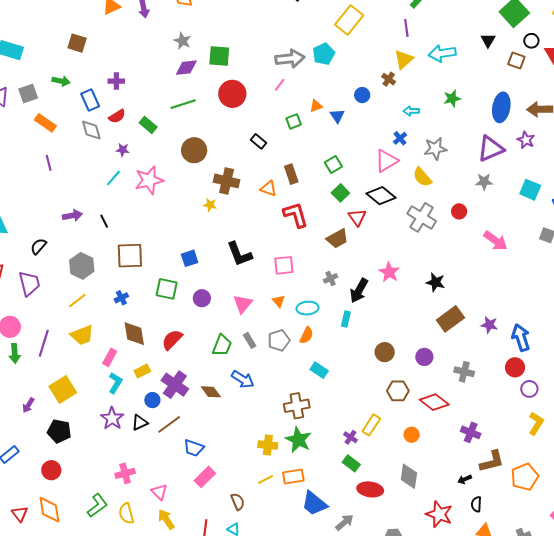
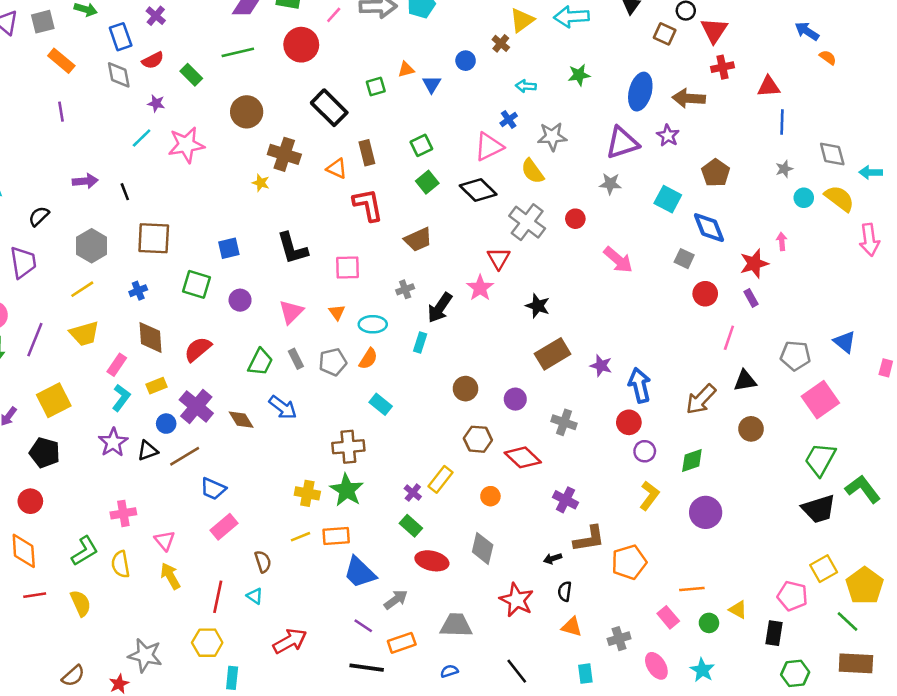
purple cross: (116, 81) -> (156, 16), turned 35
pink line: (280, 85) -> (334, 15), moved
black rectangle: (259, 141) -> (329, 108), size x1.8
red triangle: (357, 217) -> (499, 258), moved

